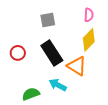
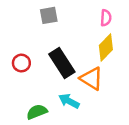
gray square: (48, 20) -> (49, 15), moved

